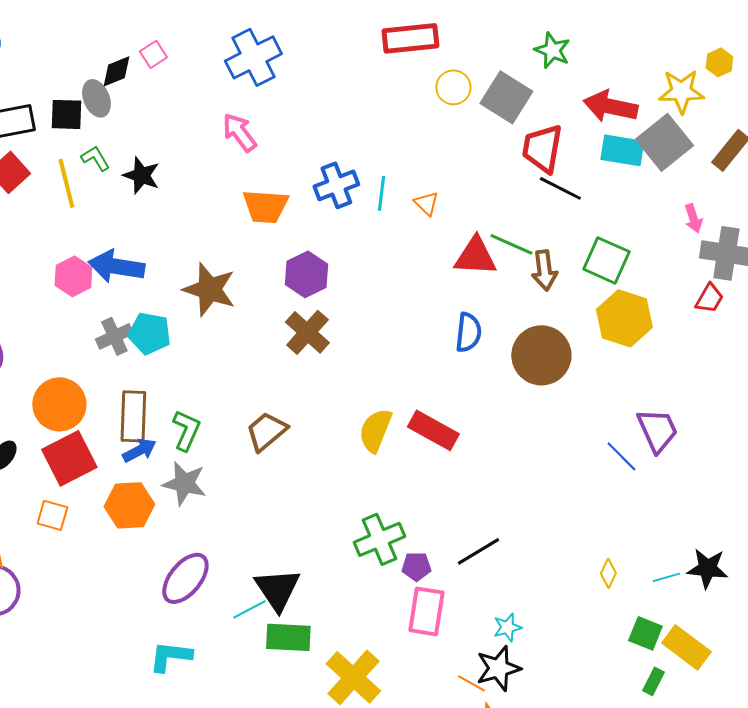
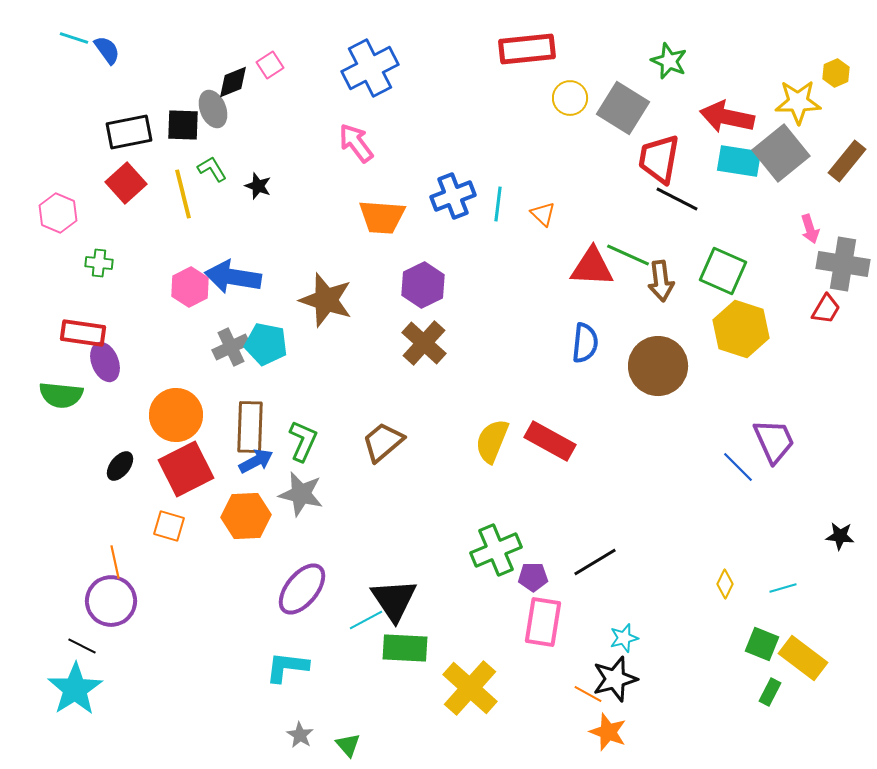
black star: (141, 175) -> (258, 186), size x0.7
black star: (707, 568) -> (840, 536), moved, size x0.7

